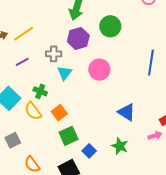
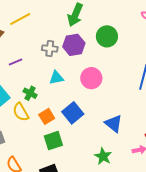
yellow line: (24, 34) -> (20, 19), moved
gray cross: (54, 54) -> (50, 48), moved
cyan triangle: (65, 73) -> (56, 78), turned 35
blue square: (89, 151) -> (73, 113), moved, size x1.5

